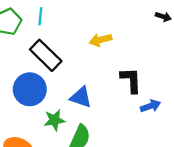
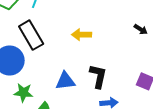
blue triangle: (81, 97) -> (65, 81), moved, turned -40

